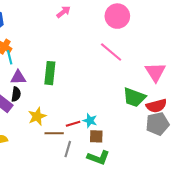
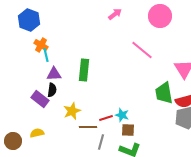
pink arrow: (64, 12) -> (115, 14), moved
pink circle: (117, 16) -> (160, 16), moved
green trapezoid: (134, 97) -> (164, 93), turned 60

